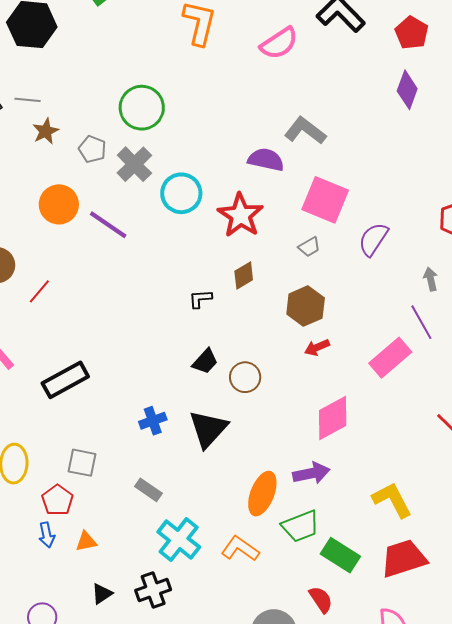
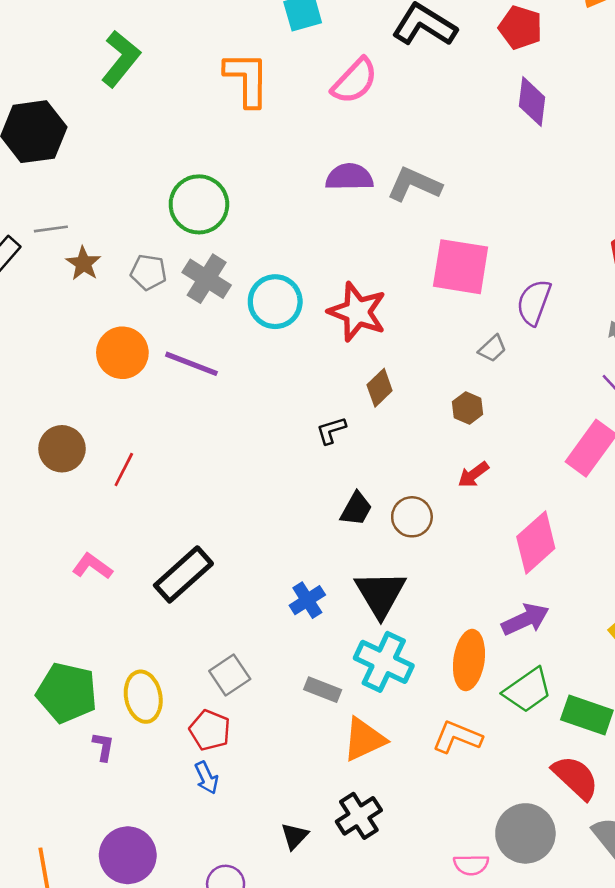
purple semicircle: (266, 160) -> (349, 177), moved
gray trapezoid: (309, 247) -> (492, 349), moved
brown hexagon: (306, 306) -> (468, 408), size x0.6
red arrow: (317, 347) -> (473, 475), moved
gray square: (82, 463) -> (230, 675), turned -32
cyan cross: (179, 540) -> (384, 662), moved
orange triangle: (86, 541) -> (364, 739), moved, size x1.6
red semicircle: (321, 600) -> (575, 777), size x1.4

